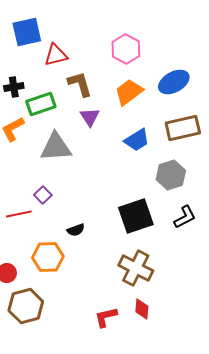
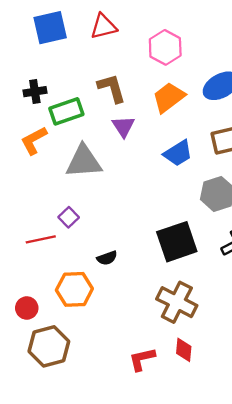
red triangle: (56, 55) -> (104, 26), moved

